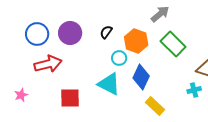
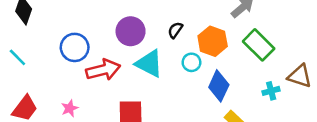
blue circle: (37, 34) -> (75, 47), moved
cyan triangle: (109, 84) -> (149, 64), moved
cyan cross: (194, 90) -> (271, 91), moved

